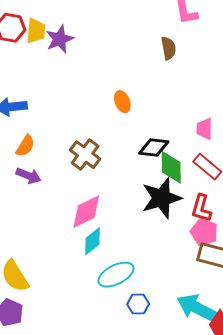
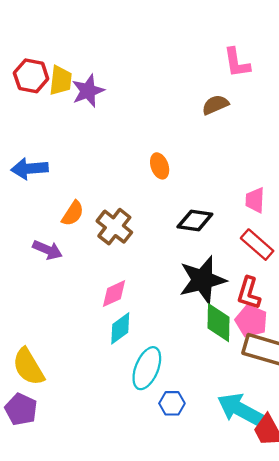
brown semicircle: (169, 48) -> (215, 105), turned -105
orange semicircle: (25, 146) -> (73, 213), moved
green diamond: (171, 167) -> (219, 323), moved
pink diamond: (86, 212) -> (114, 294), size x0.7
cyan ellipse: (116, 275) -> (147, 368), turned -42

